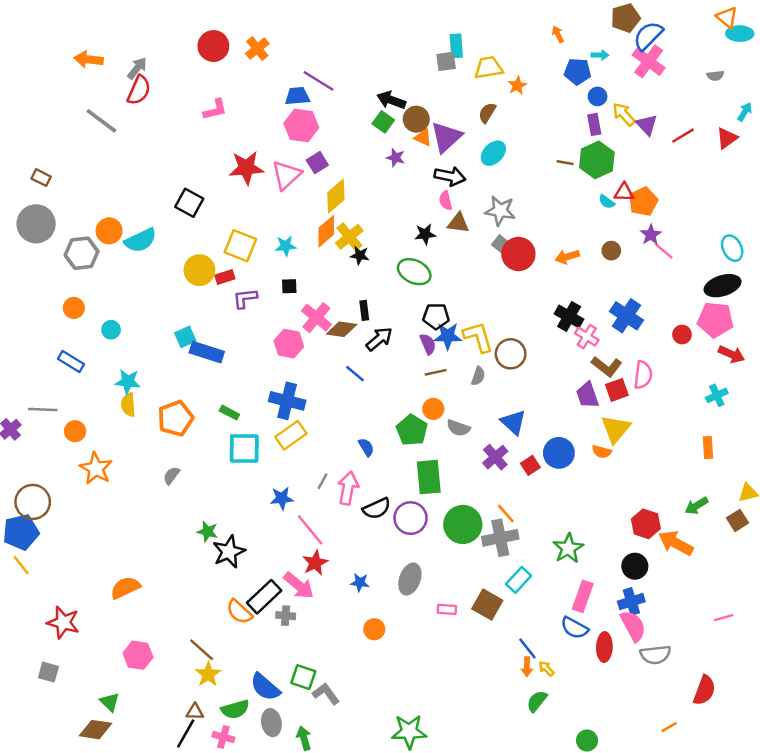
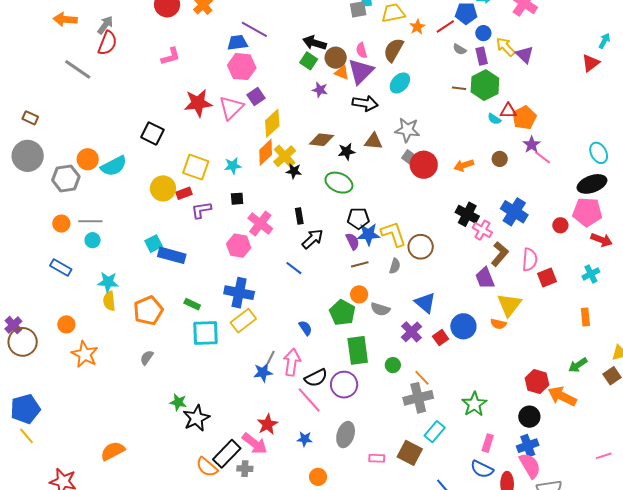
gray semicircle: (715, 76) -> (460, 49), moved, turned 40
brown semicircle: (487, 113) -> (394, 50), size x1.4
red line: (683, 136) -> (445, 26), moved
pink semicircle: (446, 201) -> (362, 50), moved
brown diamond: (342, 329) -> (321, 140), moved
brown L-shape: (607, 366) -> (500, 254), turned -85
red square: (617, 390) -> (547, 277), moved
gray line: (43, 409) -> (90, 221), moved
blue star: (282, 498) -> (263, 372), moved
brown circle: (33, 502) -> (23, 342), moved
green circle: (463, 524) -> (393, 365), moved, size x0.5
pink line: (310, 530) -> (309, 400), moved
pink rectangle: (583, 596) -> (488, 443), size x0.7

